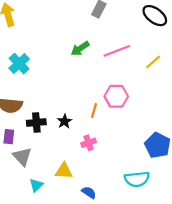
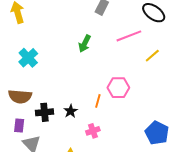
green arrow: (80, 48) -> (85, 44), turned -30
pink line: (117, 51) -> (129, 36), moved

